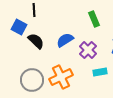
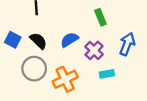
blue square: (19, 27) -> (13, 40), moved
gray circle: (32, 80) -> (34, 69), moved

